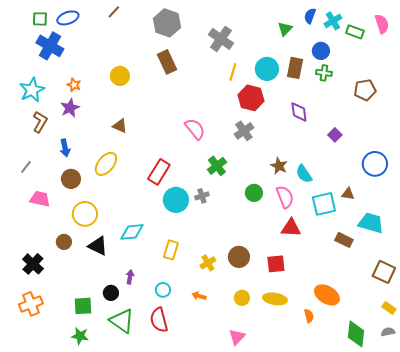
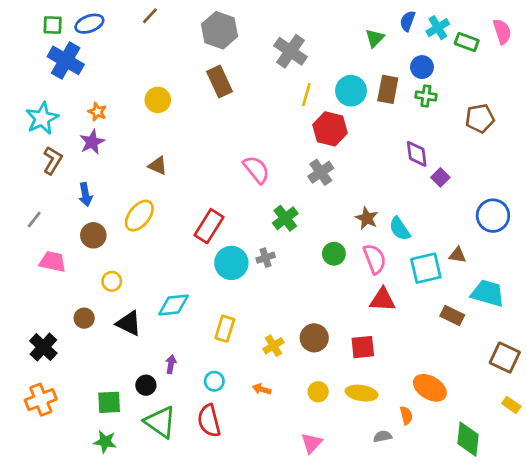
purple diamond: (299, 112) -> (417, 154), moved
yellow circle: (85, 214) -> (112, 281), size x0.6
gray semicircle: (388, 332) -> (383, 436), moved

